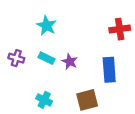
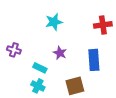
cyan star: (46, 26) -> (54, 22), moved, turned 30
cyan rectangle: (46, 58) -> (40, 68), moved

